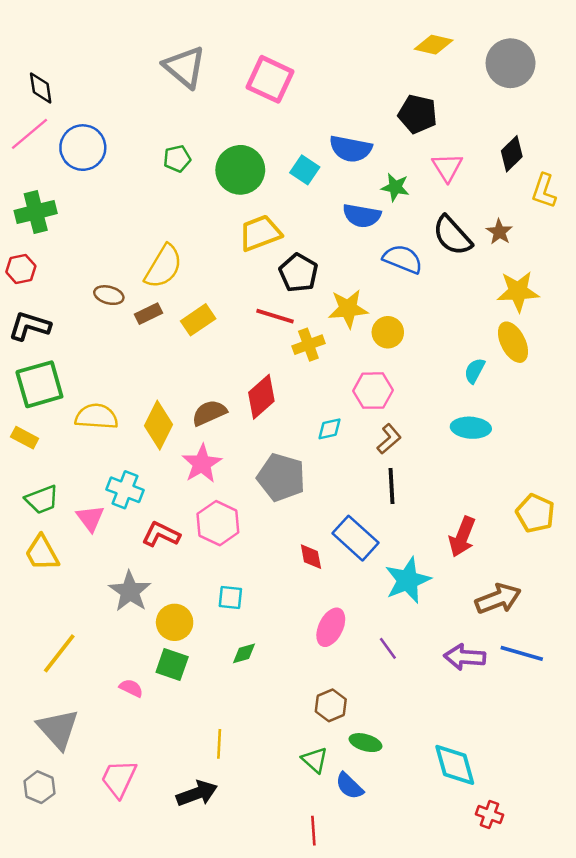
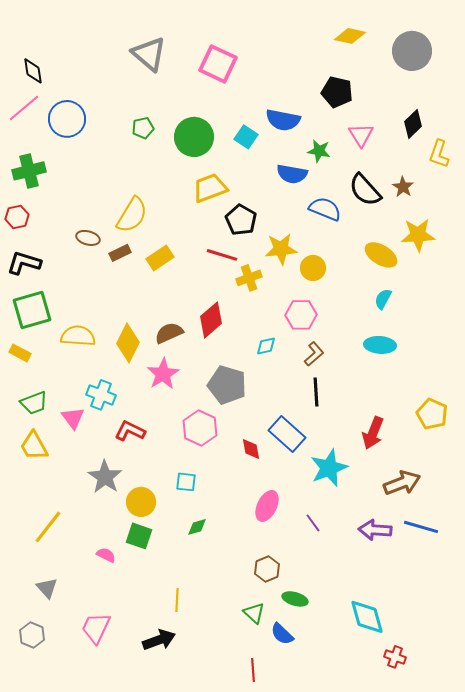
yellow ellipse: (513, 342) -> (381, 255), moved, turned -32
pink hexagon: (218, 523) -> (200, 428), moved
gray triangle: (58, 729) -> (47, 588), size x0.6

